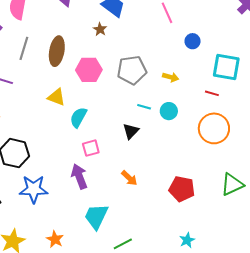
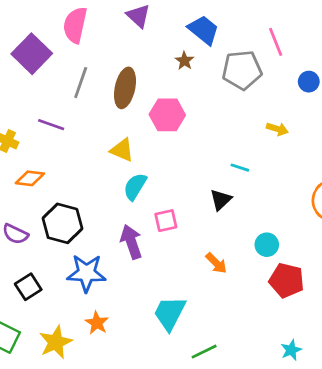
gray pentagon: (132, 70) -> (242, 70), moved
cyan circle: (169, 111) -> (267, 245), moved
cyan semicircle: (78, 117) -> (135, 187), moved
purple arrow: (79, 176) -> (131, 242), moved
orange star: (55, 239) -> (97, 323), moved

